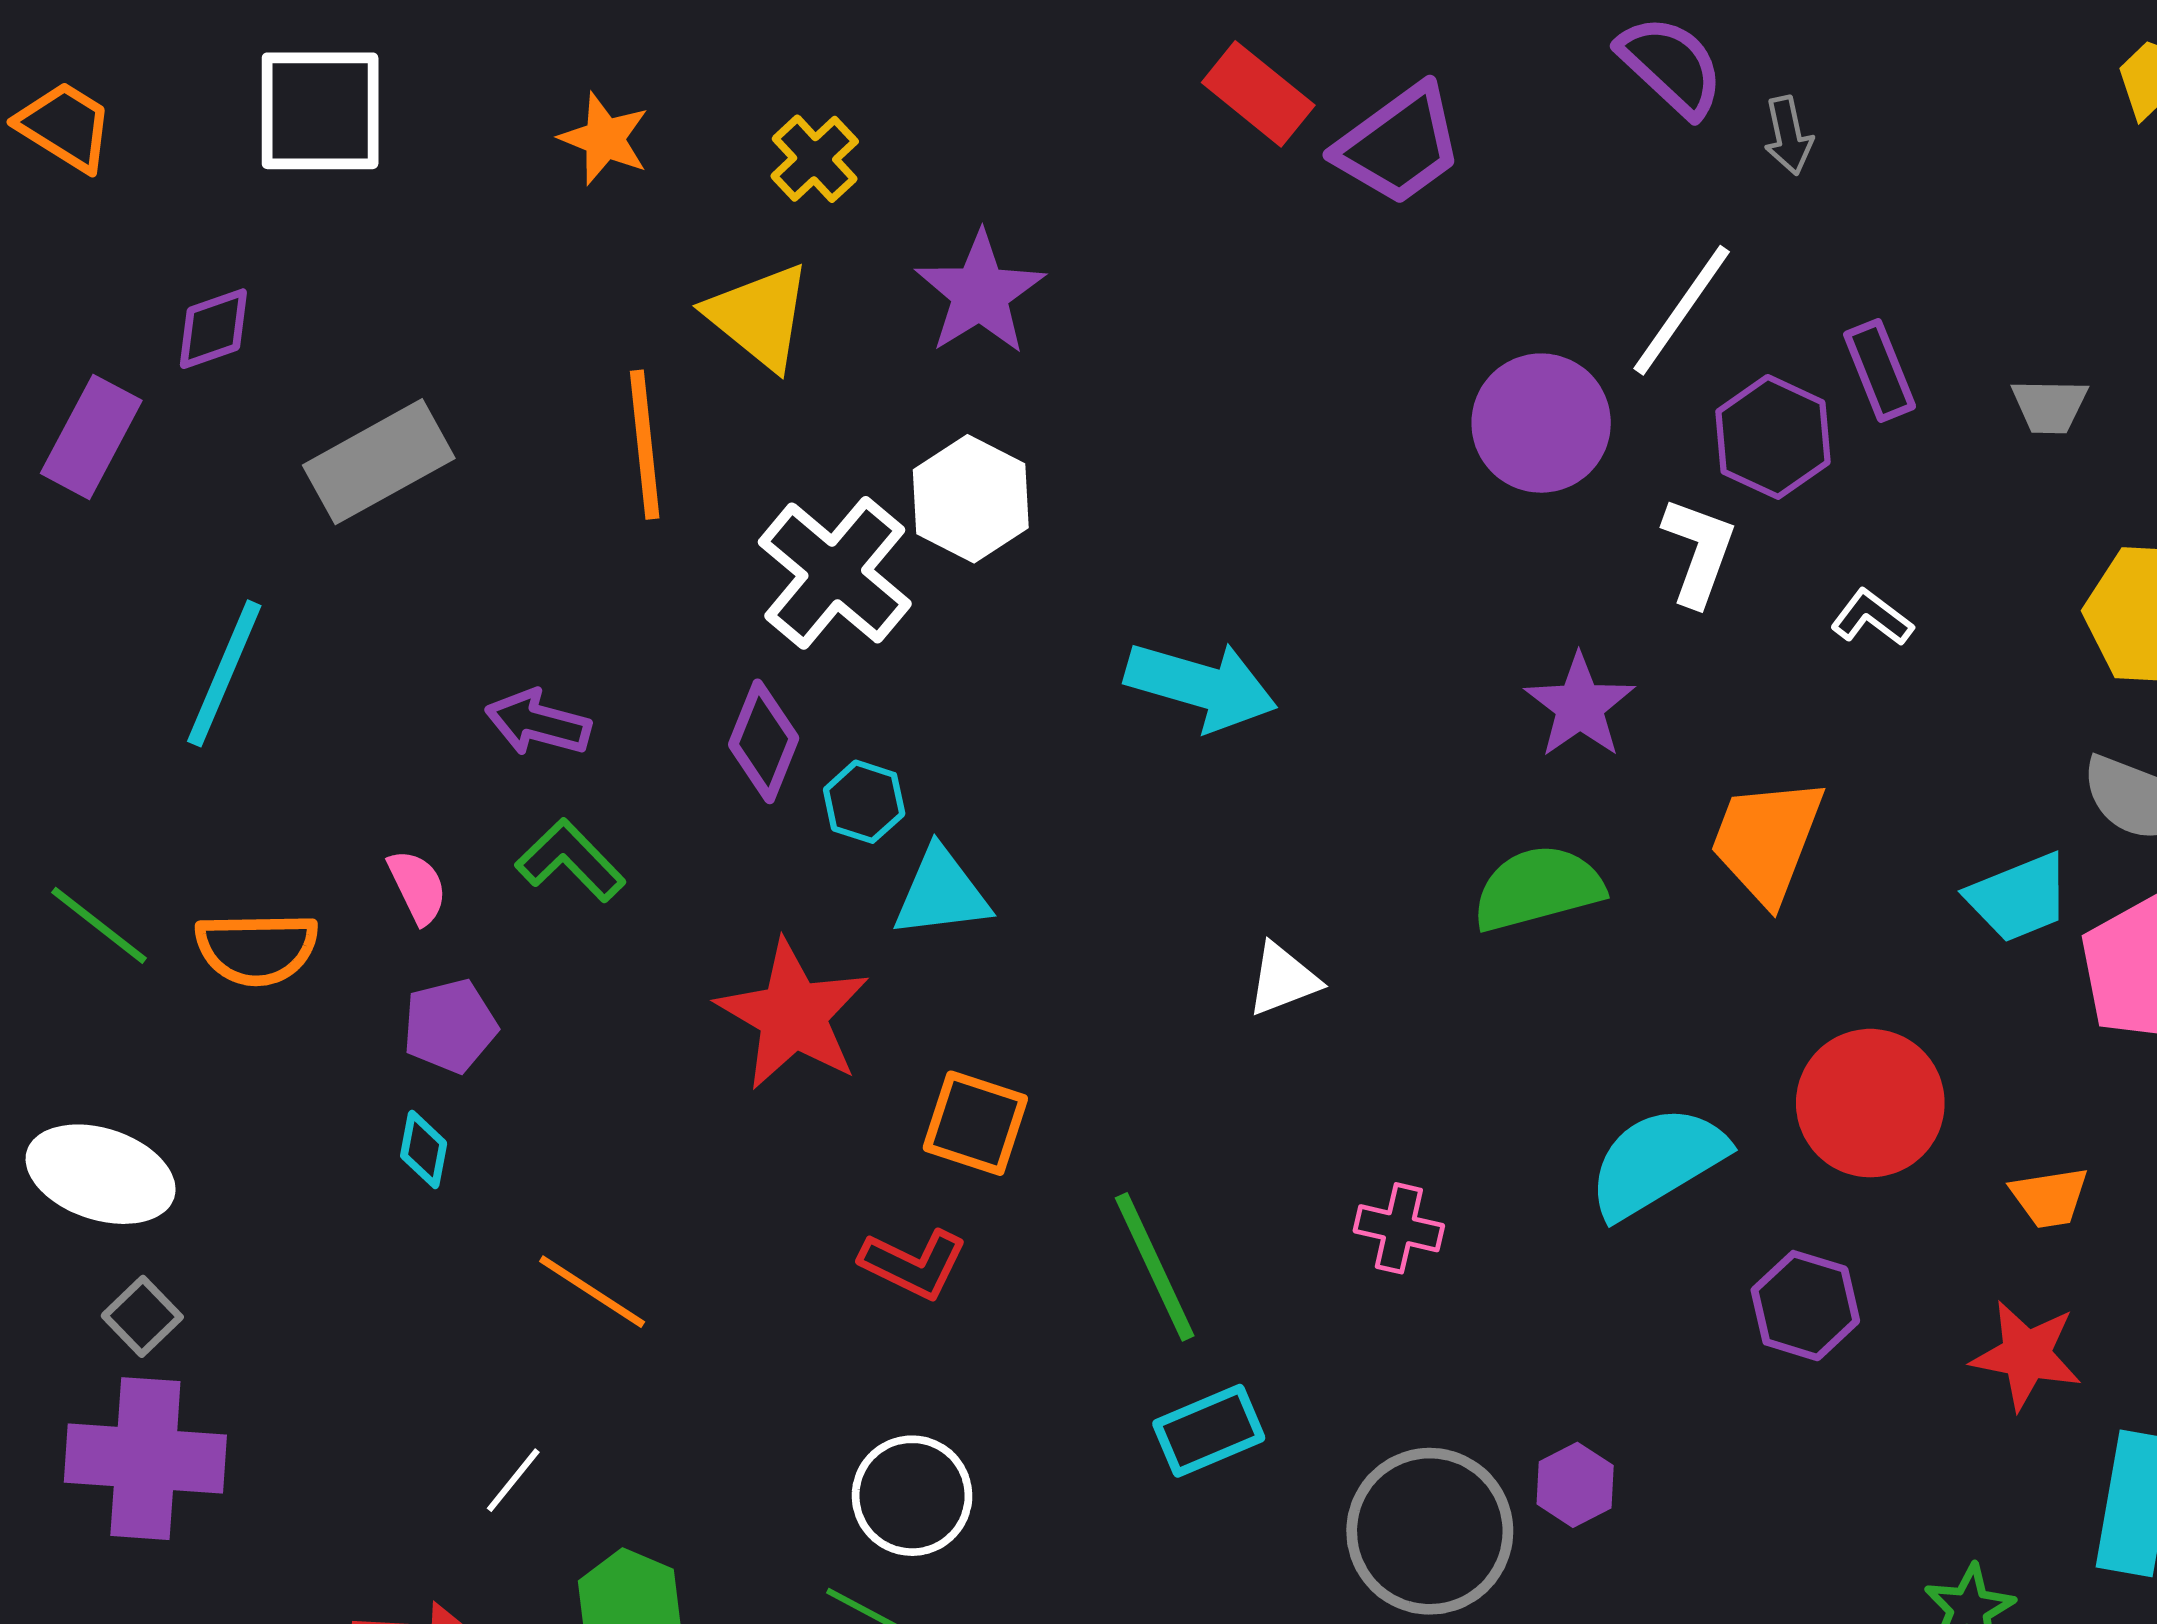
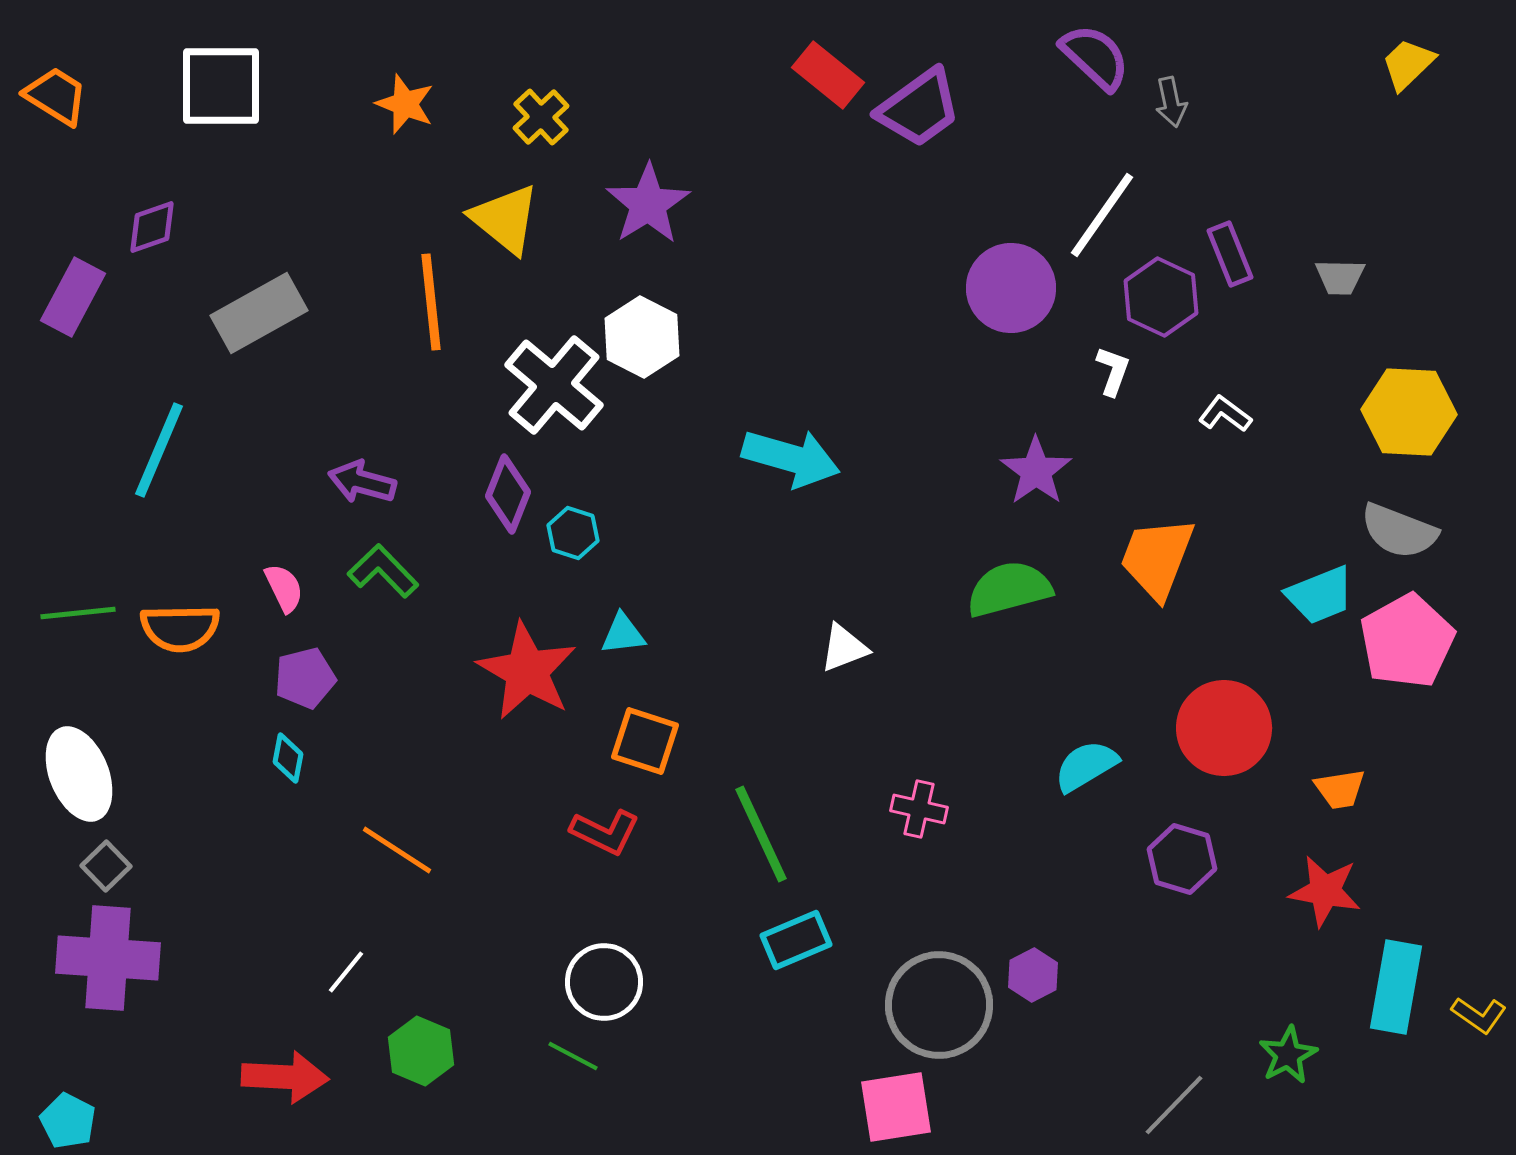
white L-shape: (1699, 551) -> (1113, 371), size x0.7
cyan triangle: (941, 893) -> (623, 634), moved, size x0.7
green line: (99, 925) -> (78, 613), turned -44
cyan semicircle: (1657, 1162) -> (1086, 766), size x0.7
white ellipse: (101, 1174) -> (79, 774), turned 50

